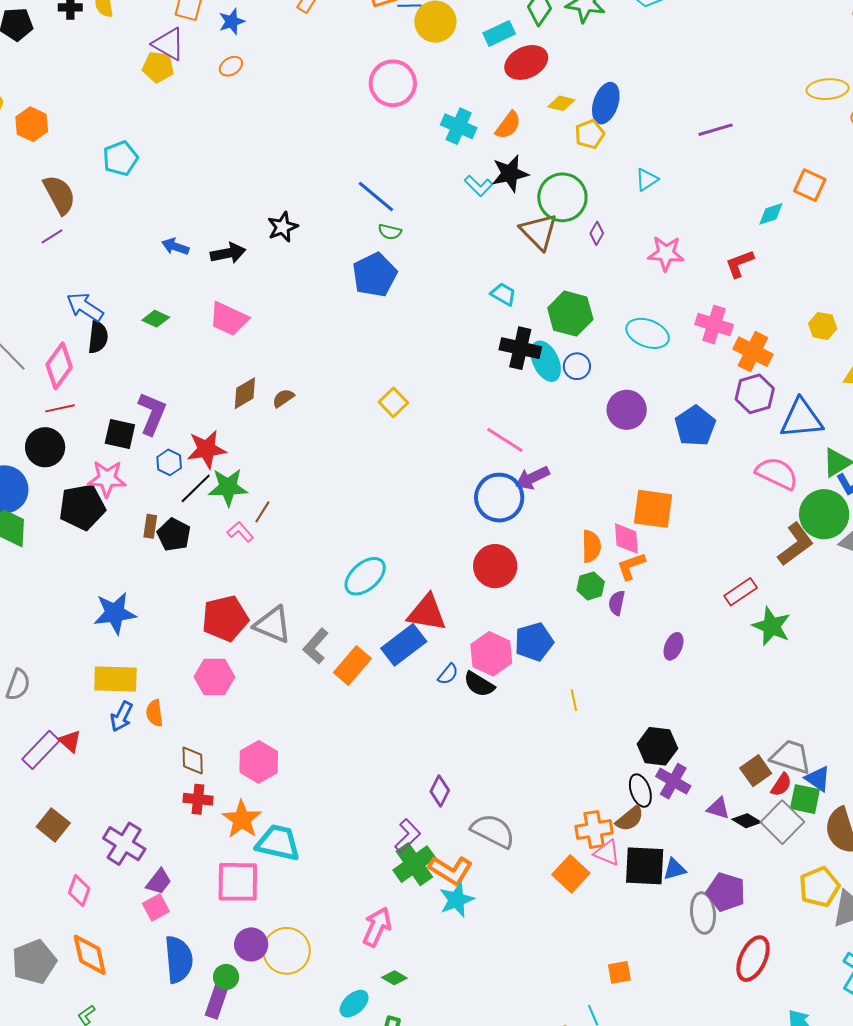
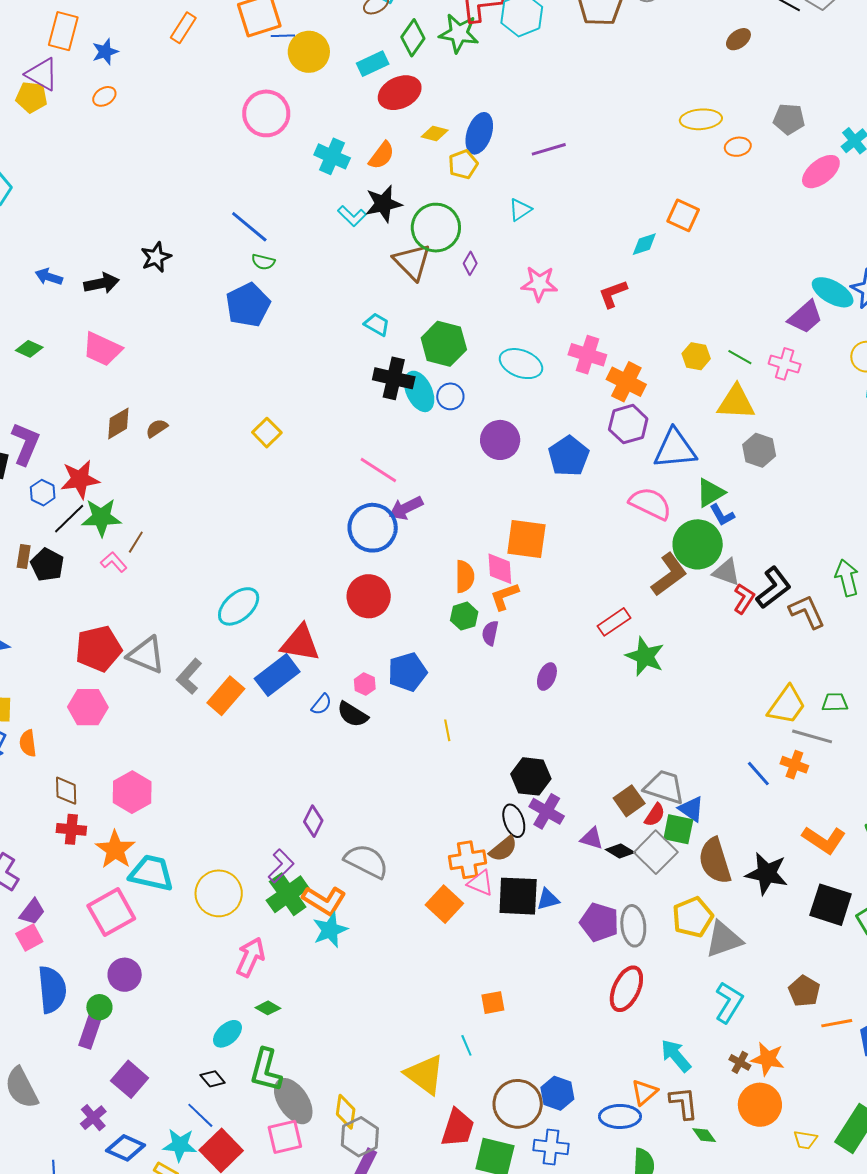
purple line: (716, 130) -> (549, 149), moved
pink hexagon: (491, 654) -> (365, 684), size x0.5
pink square: (238, 882) -> (111, 912), turned -30
gray ellipse: (703, 913) -> (633, 926), moved
yellow circle: (287, 951) -> (219, 893), moved

